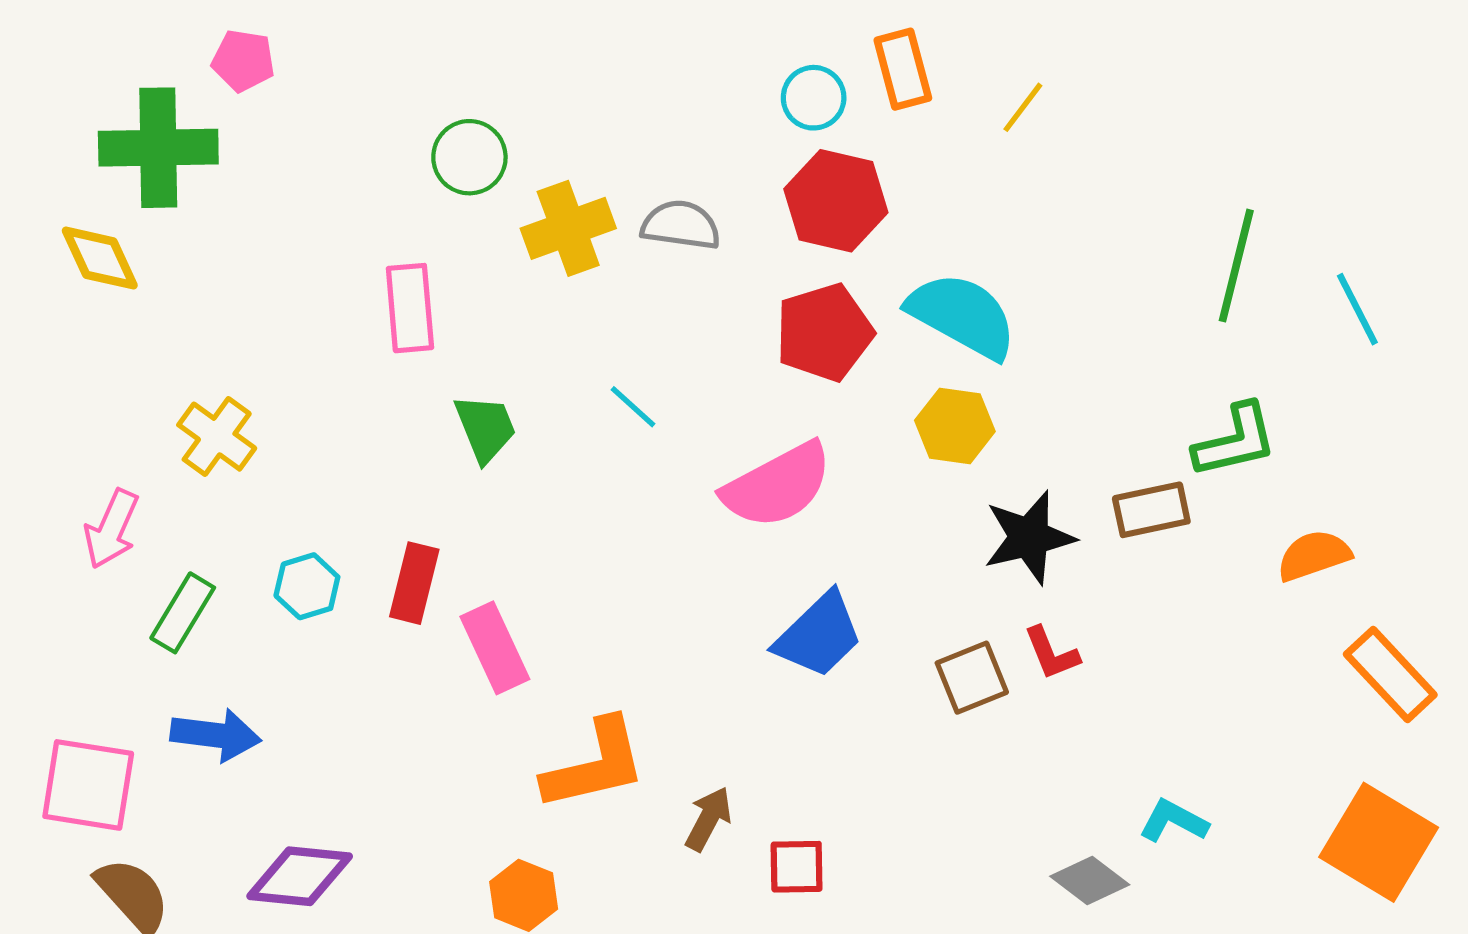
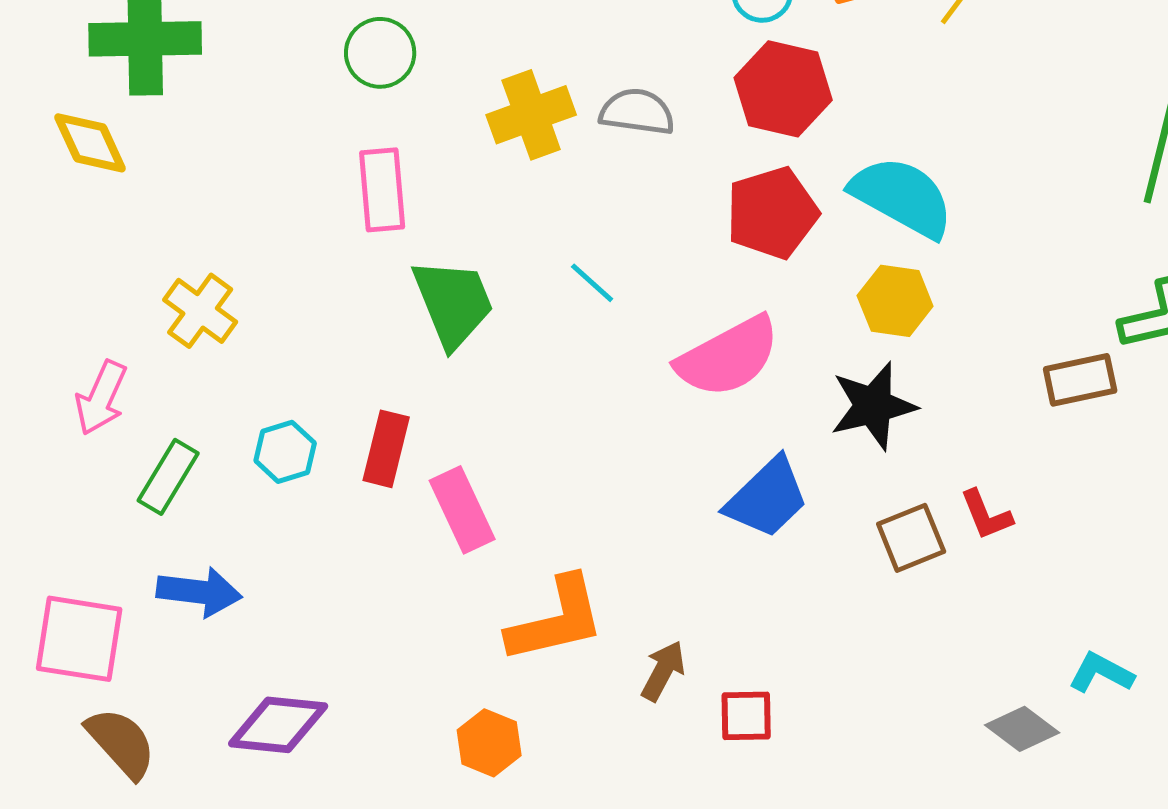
green circle: (469, 157) -> (380, 53), moved
green trapezoid: (485, 428) -> (453, 303), size x1.4
black star: (1029, 537) -> (873, 406), moved

